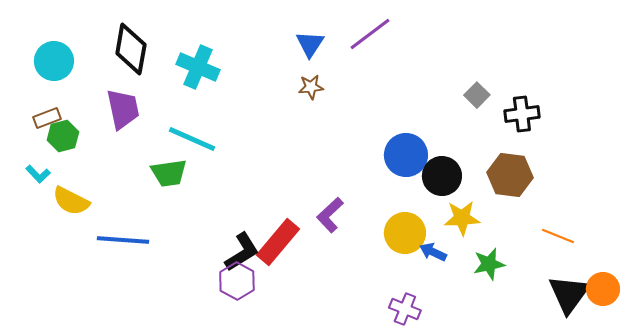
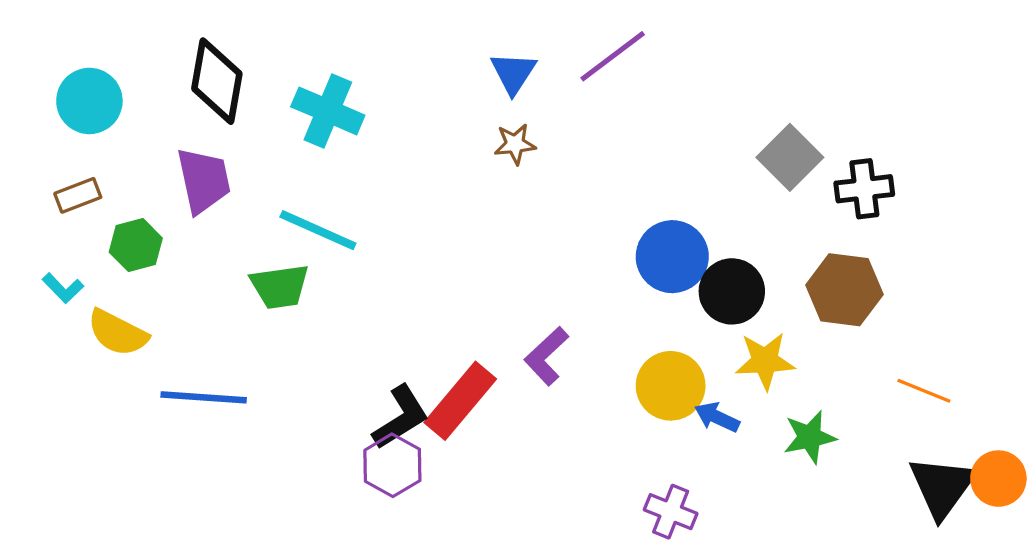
gray square: (477, 95) -> (790, 157), size x1.5
green hexagon: (63, 136) -> (136, 245), moved

